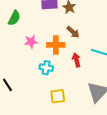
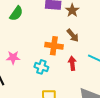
pink star: (31, 42) -> (13, 58), moved

